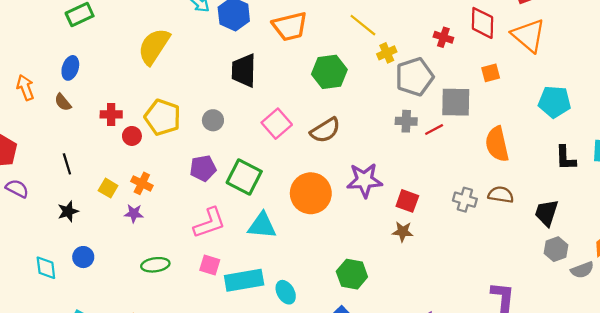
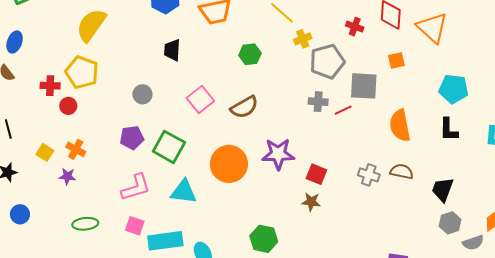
black trapezoid: (244, 70) -> (172, 50), size x0.7
green hexagon: (329, 72) -> (250, 54), size x0.7
yellow pentagon: (163, 117) -> (82, 72), moved
black L-shape: (566, 158) -> (449, 130), moved

